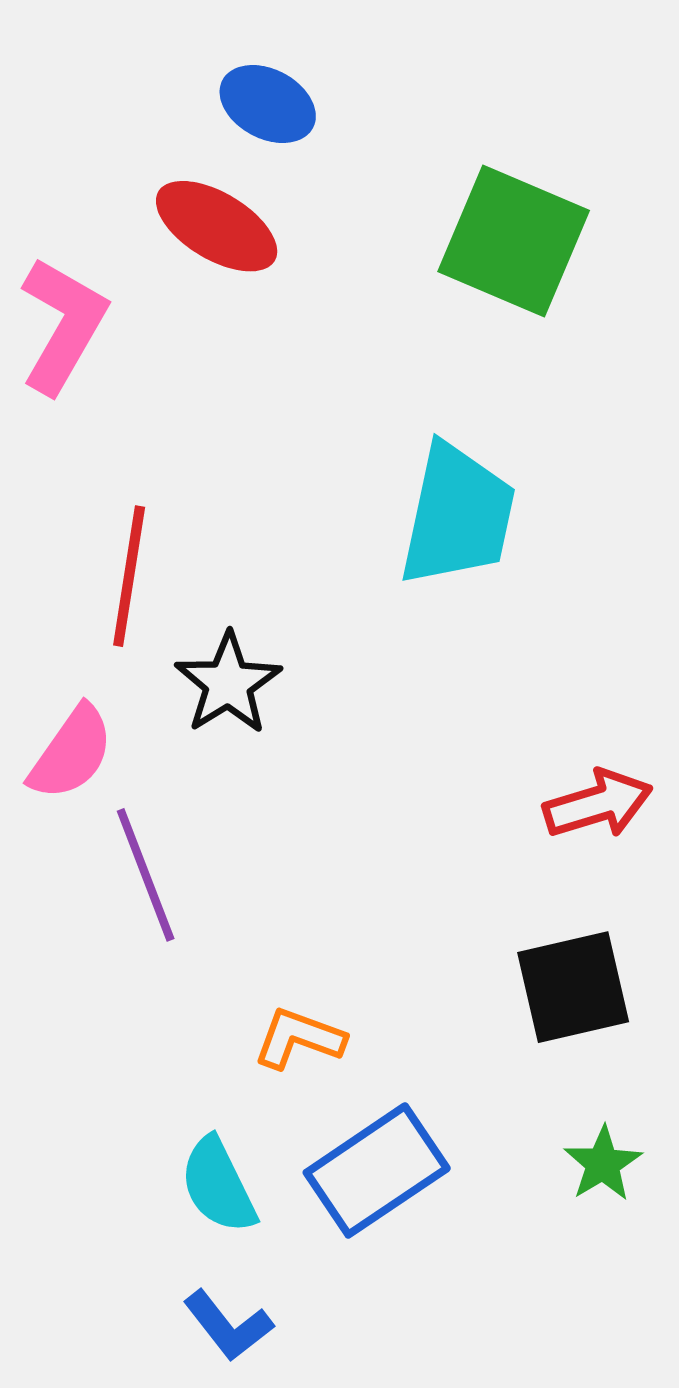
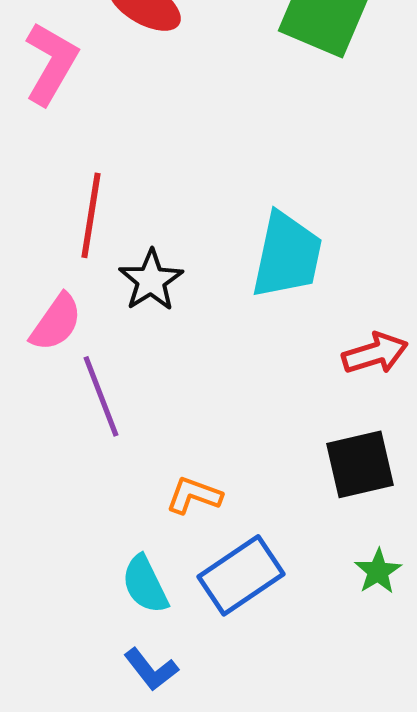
cyan trapezoid: (458, 515) -> (287, 255), moved

